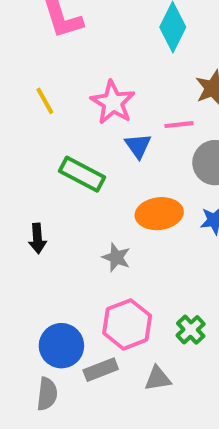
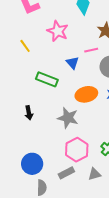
pink star: (113, 102) -> (58, 31), moved
gray star: (116, 257) -> (68, 118), size x1.5
blue circle: (61, 346) -> (32, 164), moved

